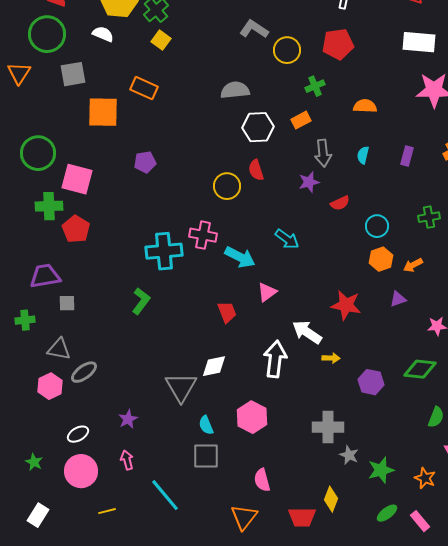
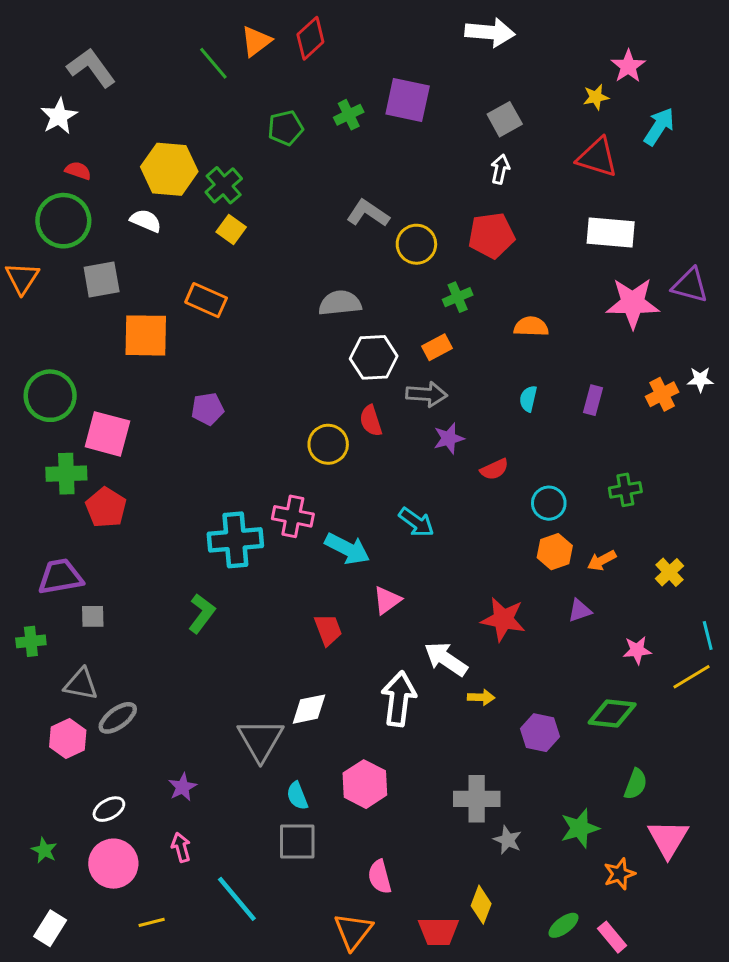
gray arrow: (323, 153) -> (427, 394), moved, turned -80
green star: (381, 470) -> (580, 828), moved
orange star: (425, 478) -> (619, 874), turned 30

